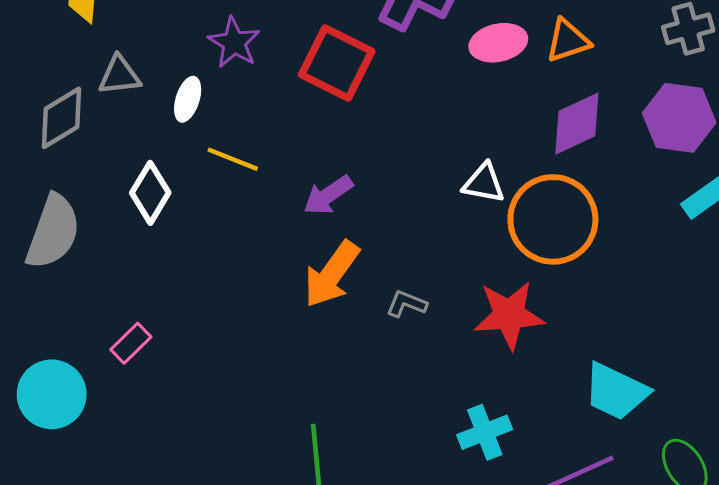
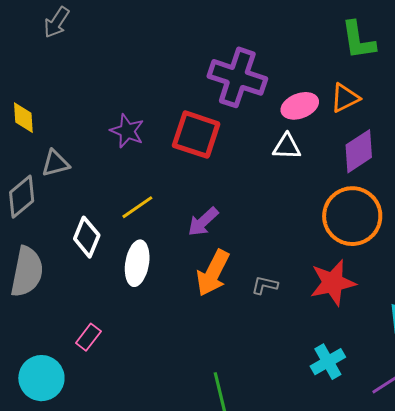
white ellipse: (188, 99) -> (137, 263), moved, size x1.5
yellow line: (233, 159) -> (137, 207), turned -48
white triangle: (484, 183) -> (287, 147), moved

